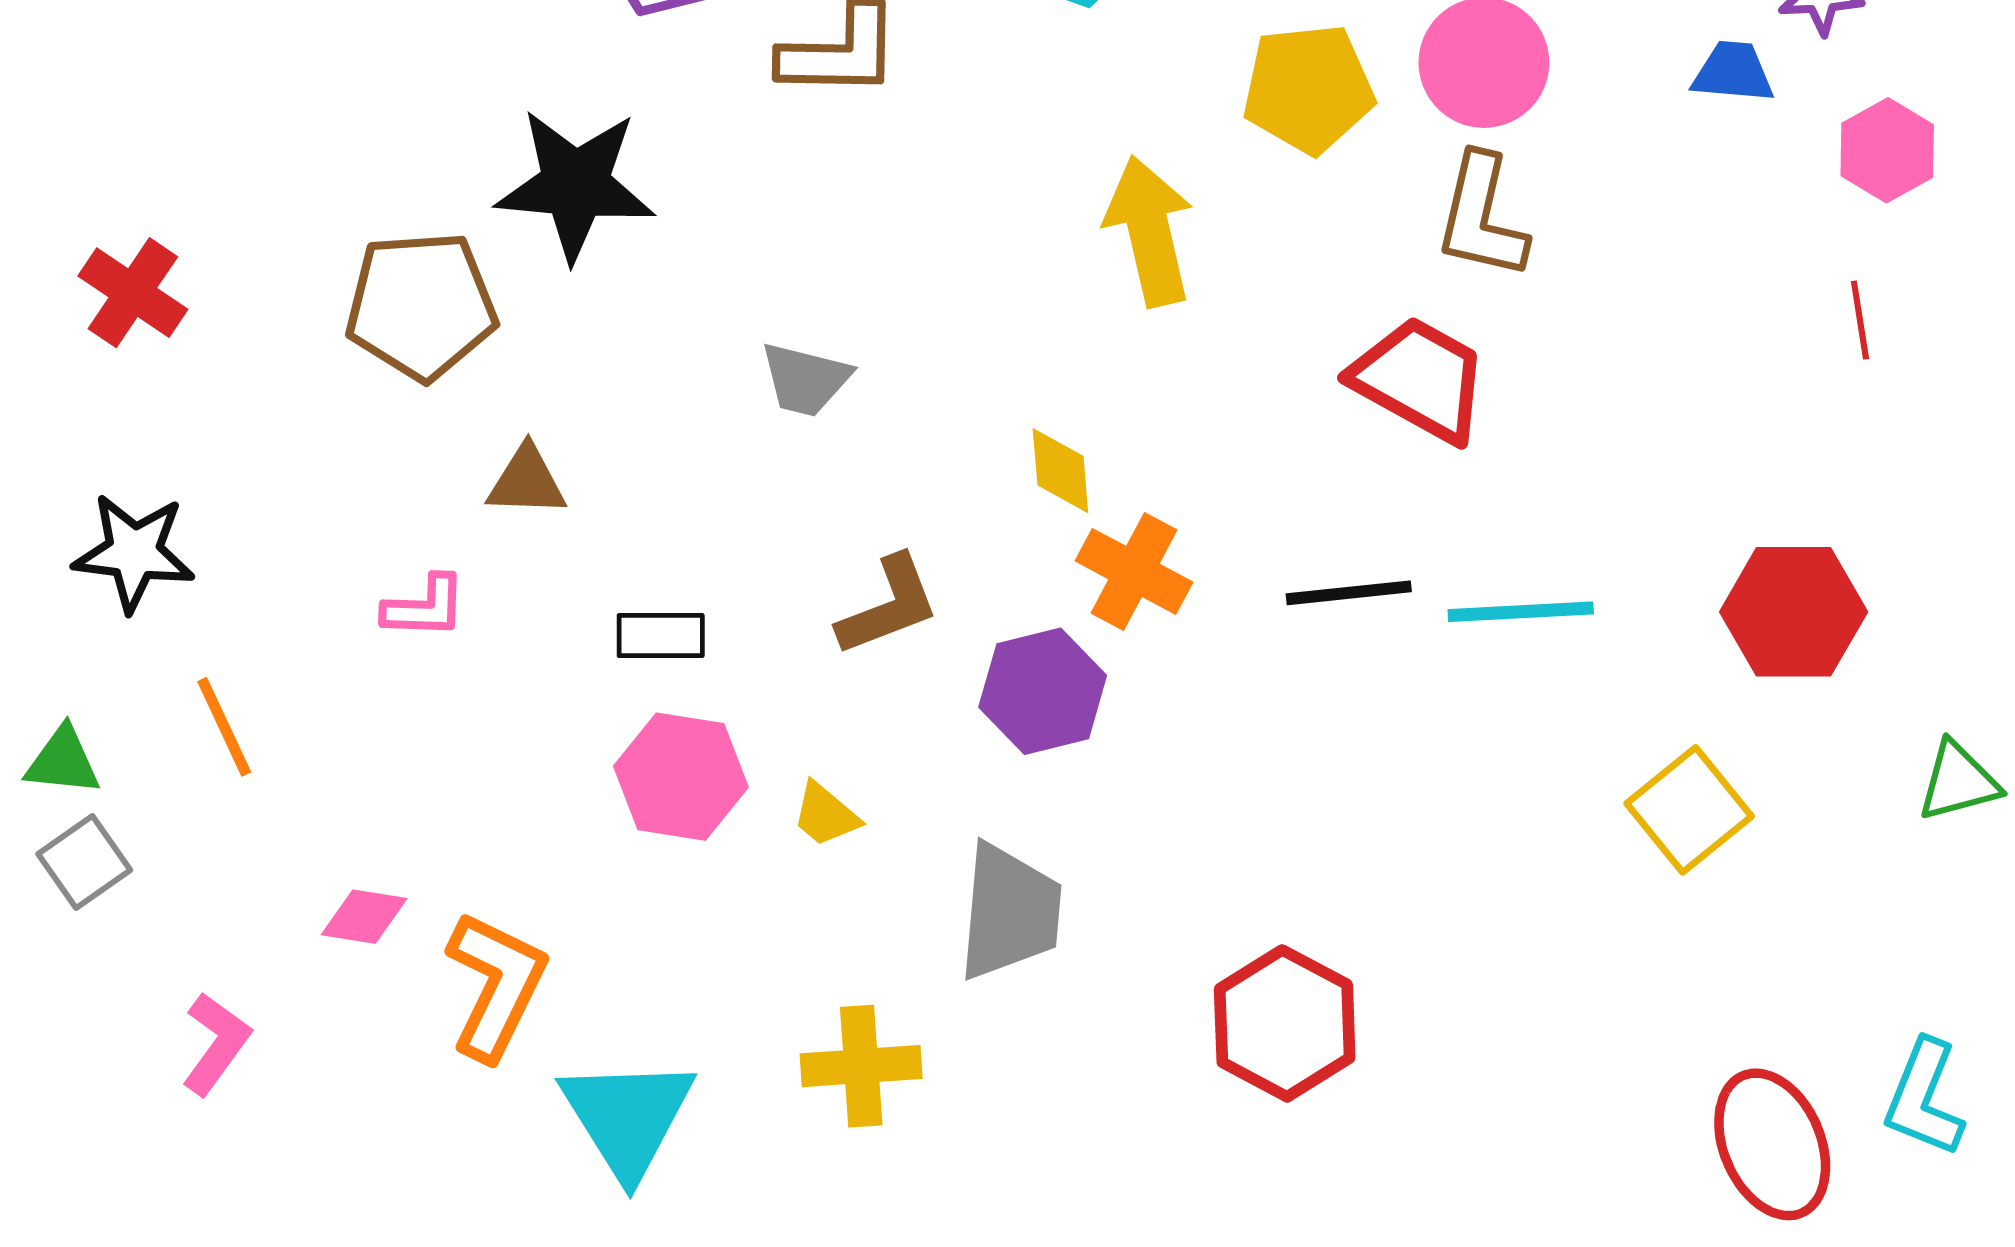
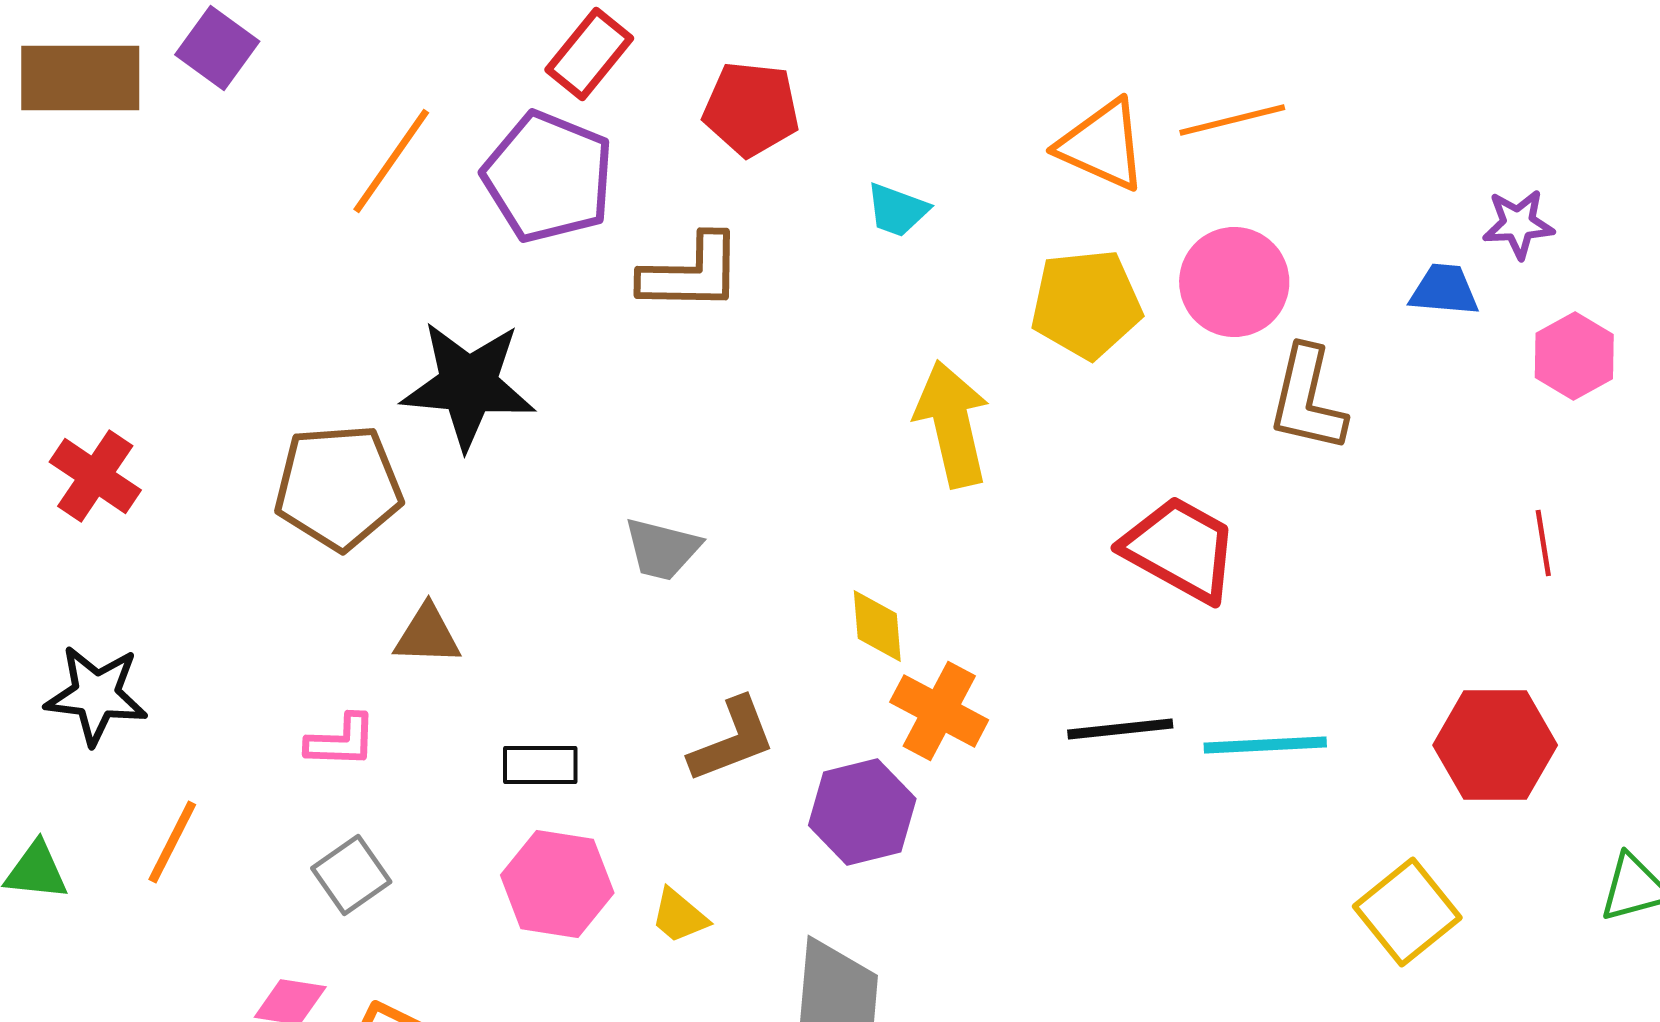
brown L-shape: (1482, 217) -> (1307, 399), moved
red line: (1860, 320) -> (1543, 543), moved
orange line: (224, 727) -> (172, 842), turned 52
gray square: (84, 862) -> (351, 875), moved

